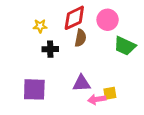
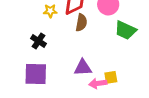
yellow star: (40, 26) -> (50, 11), moved
black cross: (50, 49) -> (39, 41), moved, turned 35

